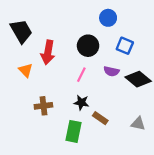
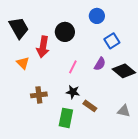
black circle: (88, 46) -> (65, 32), moved
blue square: (125, 46) -> (112, 41), turned 35
purple semicircle: (111, 71) -> (100, 64), turned -72

